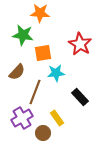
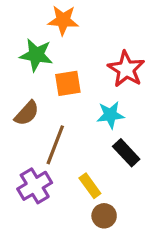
cyan star: (56, 73) -> (110, 115), moved
brown circle: (43, 133) -> (104, 216), moved

